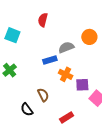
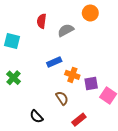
orange circle: (89, 37) -> (90, 13), moved
gray semicircle: (66, 47) -> (66, 30), moved
brown semicircle: (43, 95) -> (62, 98), moved

